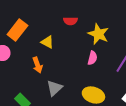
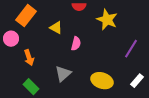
pink semicircle: (92, 58) -> (76, 44), moved
orange arrow: (37, 65) -> (29, 58), moved

